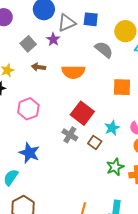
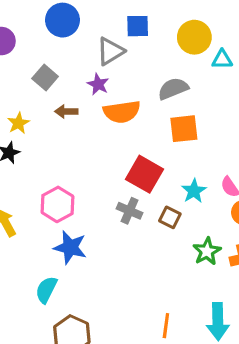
gray triangle: (67, 23) -> (110, 51), moved
purple star: (53, 39) -> (98, 84), moved
gray semicircle: (104, 50) -> (173, 89), moved, turned -54
orange square: (122, 87) -> (184, 129), moved
pink hexagon: (28, 109) -> (57, 204), moved

